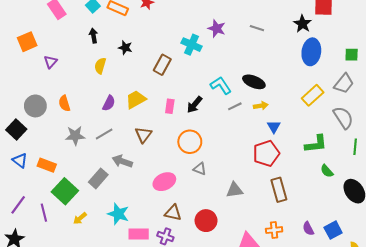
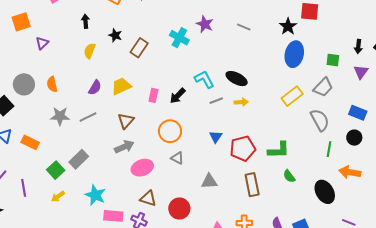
brown rectangle: (162, 65) -> (139, 48), moved
blue triangle: (274, 127) -> (216, 137), moved
green L-shape: (316, 144) -> (279, 150), moved
gray arrow: (122, 161) -> (124, 147), moved, turned 132
green semicircle: (327, 171) -> (289, 176), moved
green square: (65, 191) -> (56, 170), moved, size x0.7

